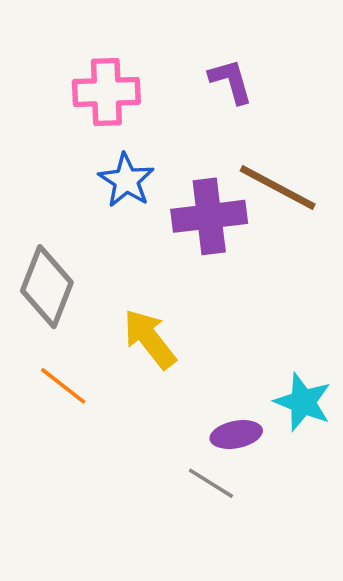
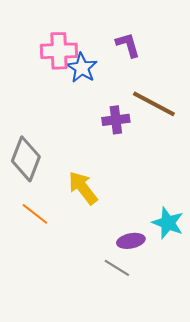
blue star: (126, 180) -> (82, 68), moved
purple cross: (209, 216) -> (116, 120), size x0.7

